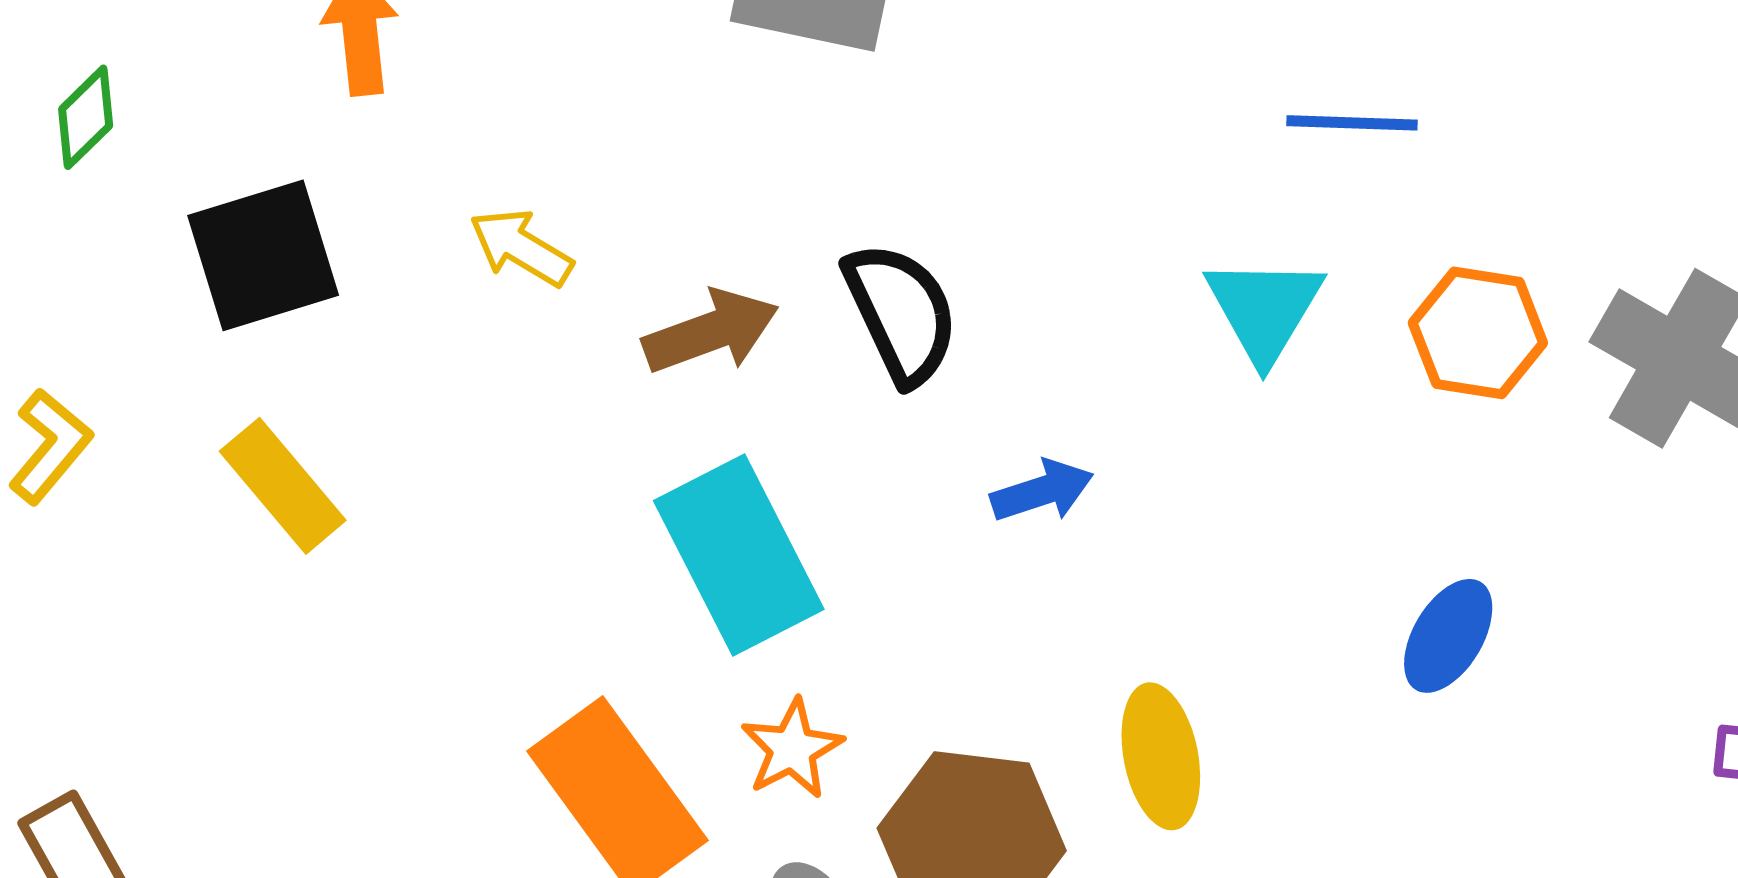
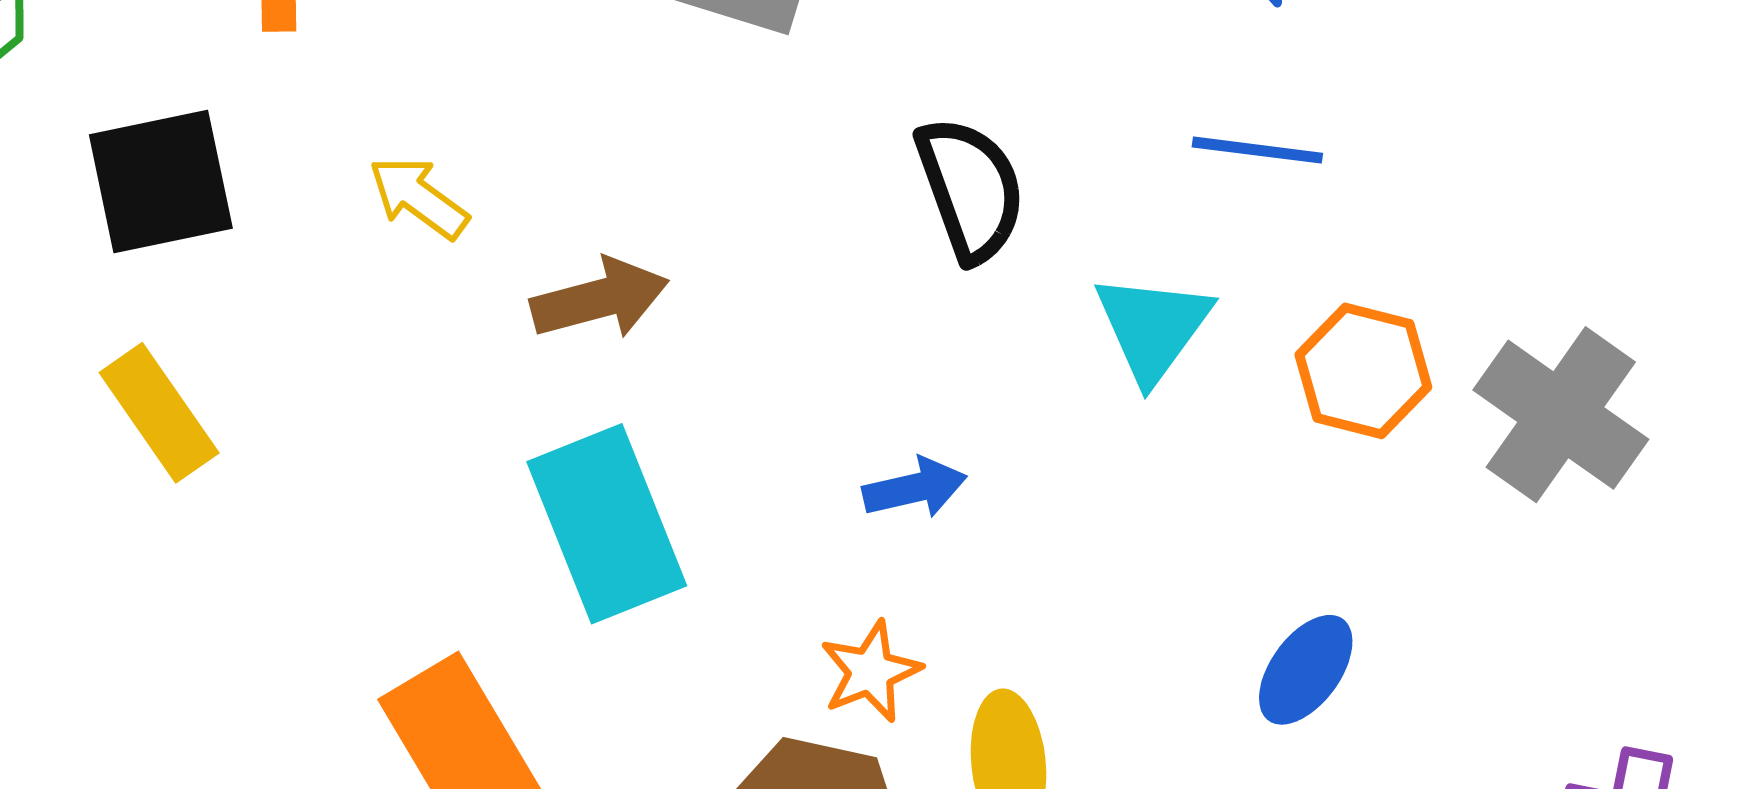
black semicircle: (901, 313) -> (970, 189), moved
orange star: (792, 749) -> (871, 671), moved

